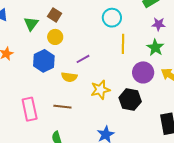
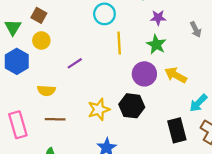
blue hexagon: (44, 61) -> (17, 61), moved
yellow semicircle: (69, 77) -> (46, 91), moved
yellow star: (100, 90) -> (99, 109), moved

